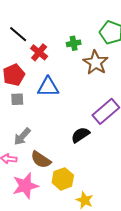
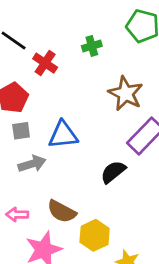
brown star: (96, 63) -> (126, 93), moved
blue triangle: (48, 87) -> (63, 135), moved
gray arrow: (22, 137) -> (32, 164), moved, turned -144

